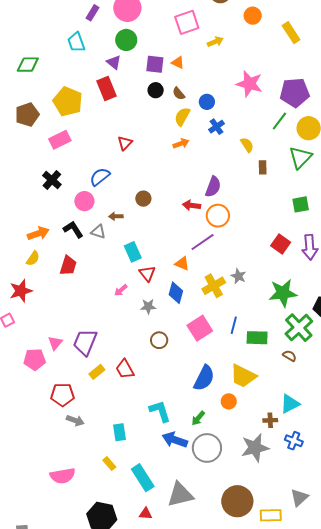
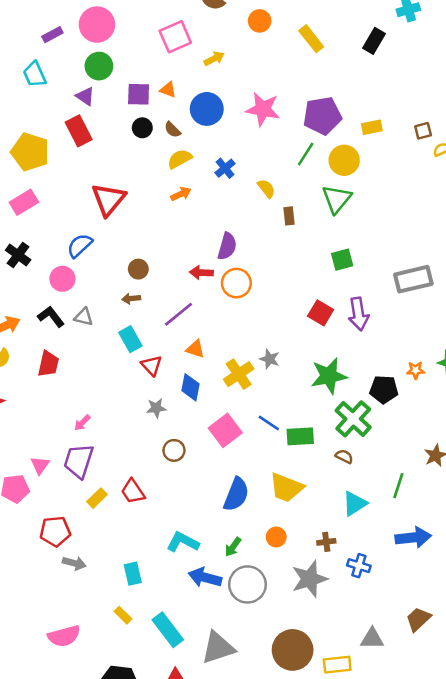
purple rectangle: (93, 13) -> (52, 35), turned 35
blue circle: (207, 102) -> (207, 109), moved, size x1.6
yellow semicircle: (182, 117) -> (180, 159), turned 36
red triangle: (125, 143) -> (108, 199), size x1.8
brown arrow: (116, 216) -> (131, 299), moved
purple line: (203, 242) -> (179, 314), moved
pink arrow: (121, 290) -> (82, 423), moved
blue line: (234, 325) -> (269, 423), turned -66
orange circle: (229, 401) -> (276, 537), moved
cyan triangle: (290, 404) -> (355, 504), moved
cyan L-shape: (160, 411) -> (183, 542), turned -40
gray triangle: (299, 498) -> (372, 639), turned 48

